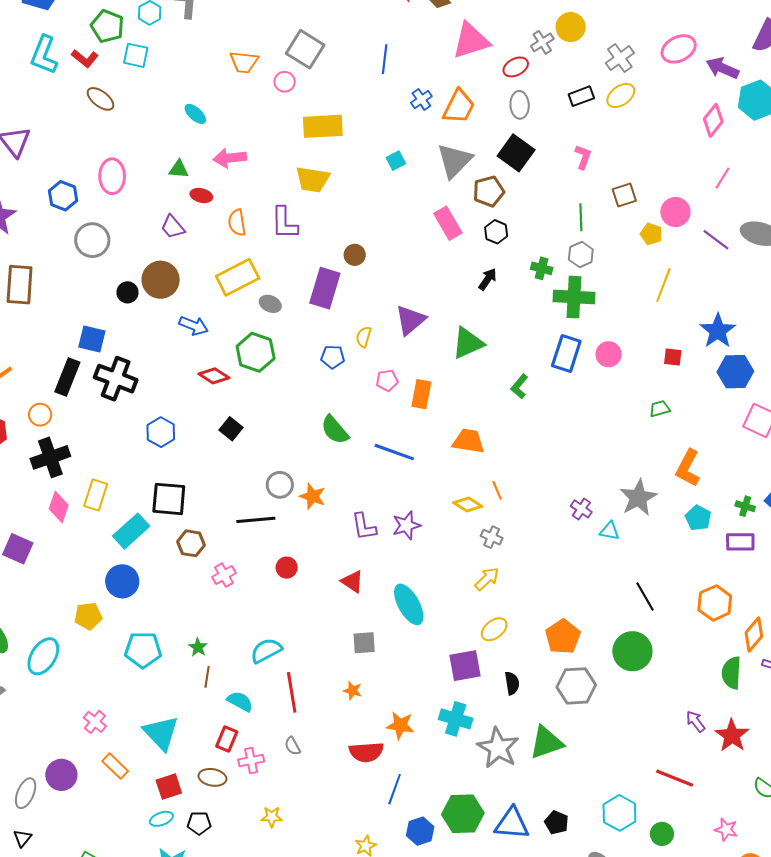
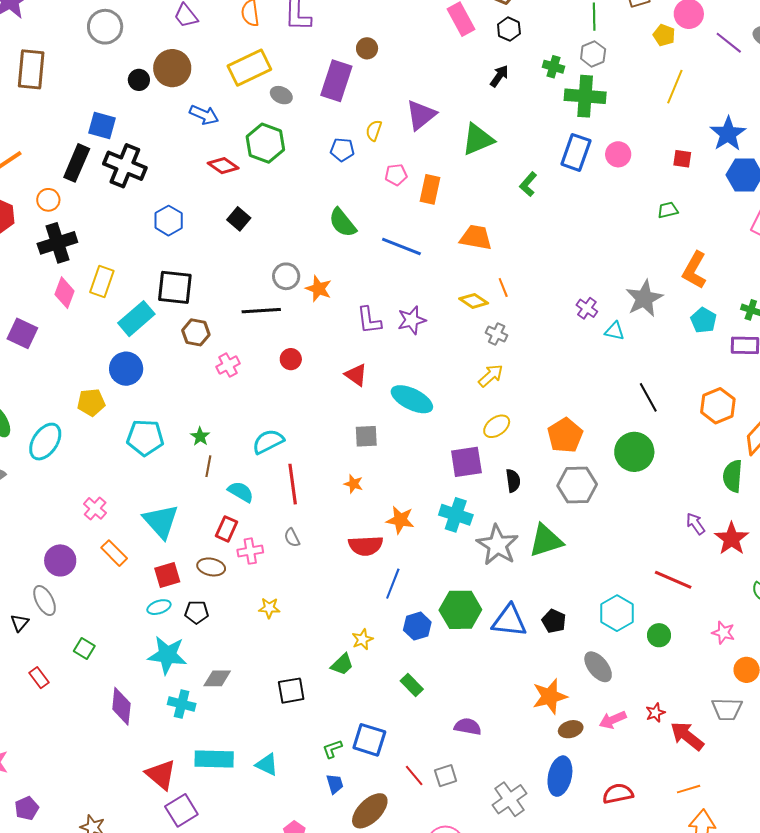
cyan ellipse: (409, 604) -> (412, 399), turned -36
gray ellipse: (26, 793) -> (45, 600), moved, turned -52

